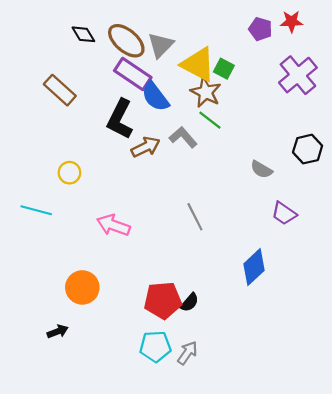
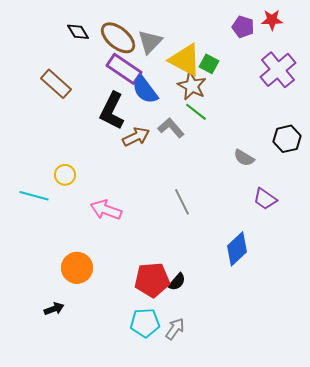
yellow circle: (69, 173) -> (65, 175), moved

